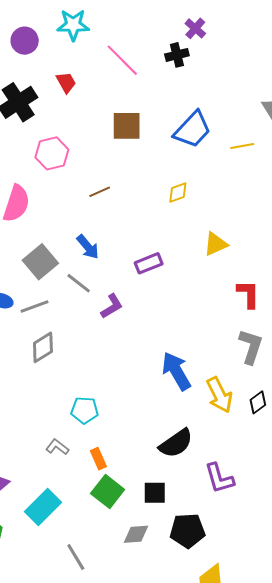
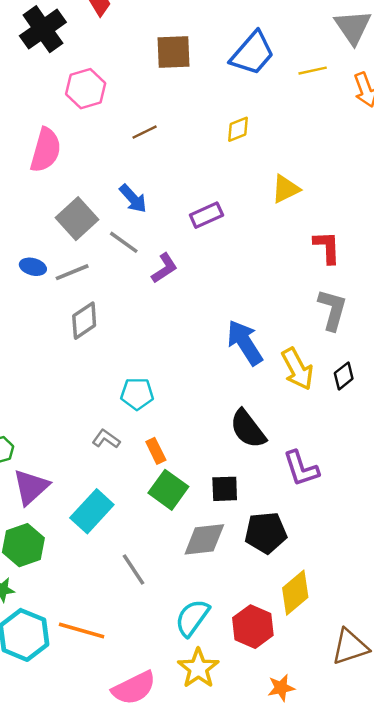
black semicircle: (176, 443) -> (248, 429), turned 90
gray diamond: (136, 534) -> (204, 539), size x1.4

